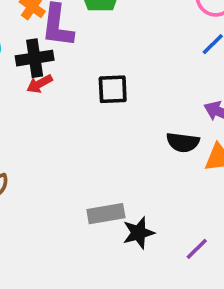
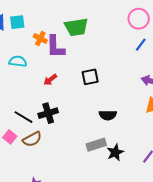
black cross: (35, 58) -> (48, 113), moved
black semicircle: (183, 142) -> (108, 115), moved

